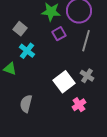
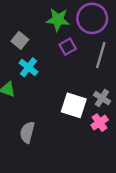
white square: (64, 82) -> (74, 105), turned -35
pink cross: (79, 105) -> (100, 123), moved

